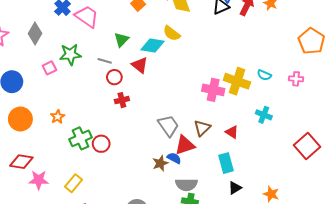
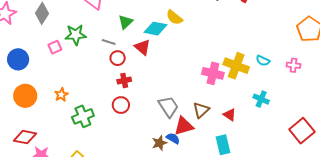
red circle: (101, 144) -> (121, 105), moved

